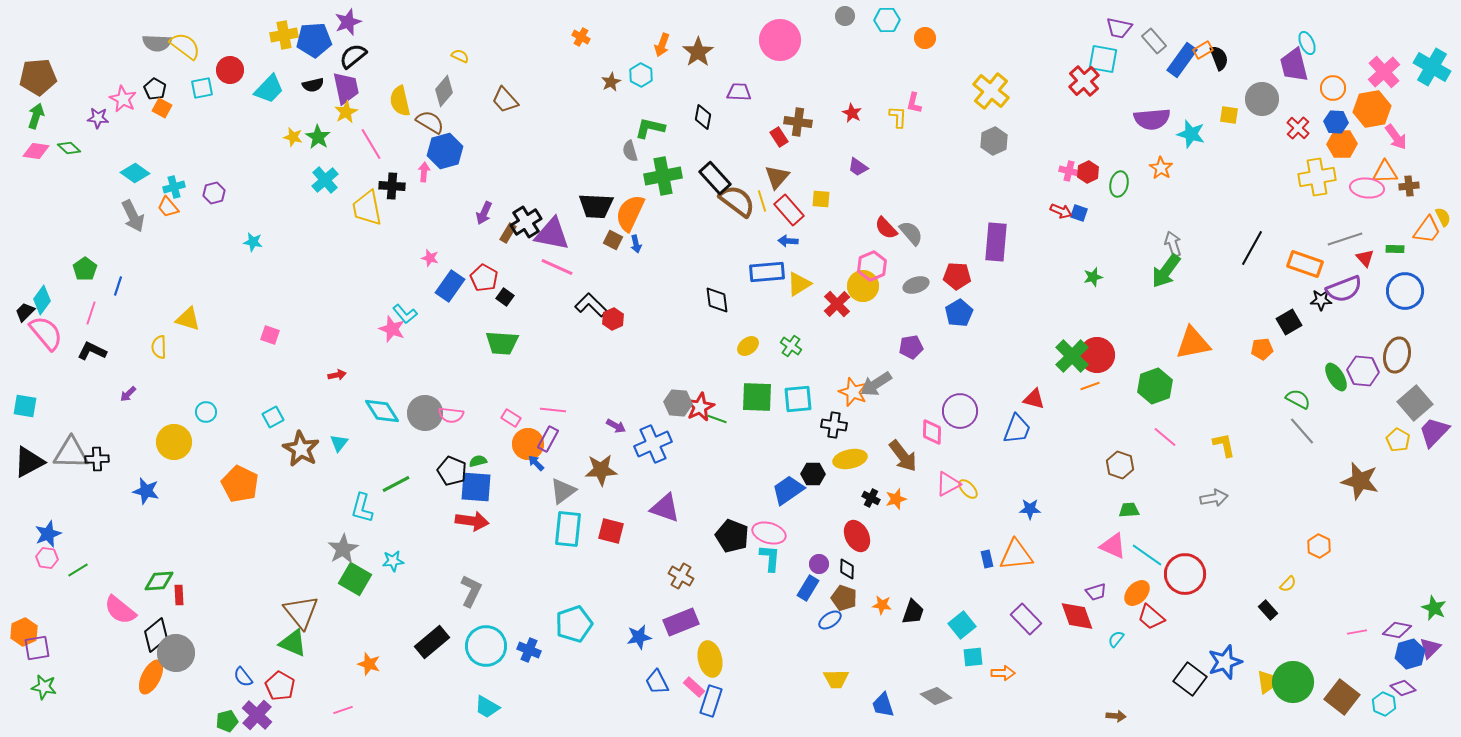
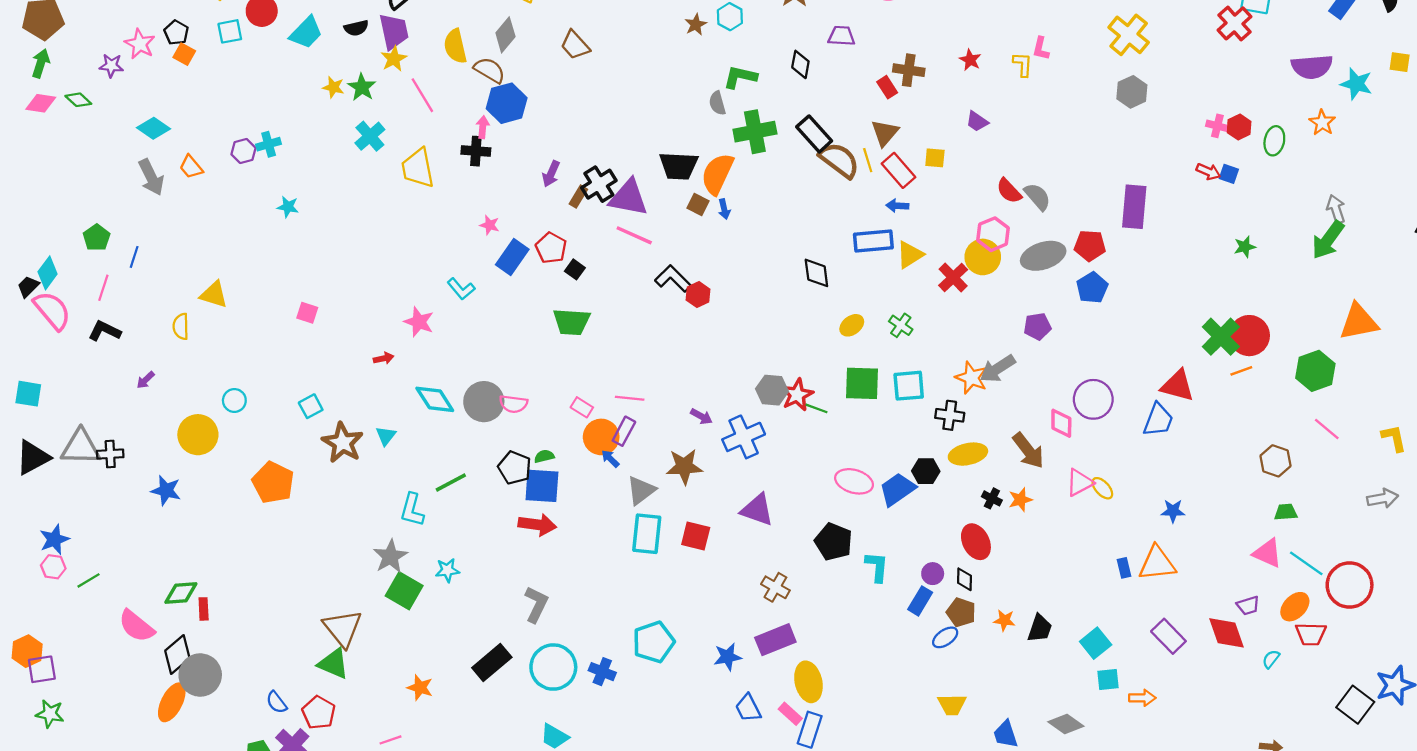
black cross: (392, 186) -> (476, 151), moved
cyan cross: (174, 187) -> (269, 144), moved
gray ellipse: (916, 285) -> (1043, 256), size x1.5
pink star: (392, 329) -> (419, 322), moved
red triangle: (1034, 399) -> (1178, 386), size x1.4
pink ellipse: (769, 533) -> (854, 481), moved
red trapezoid: (1151, 617) -> (1311, 634), turned -40

